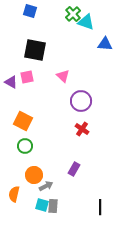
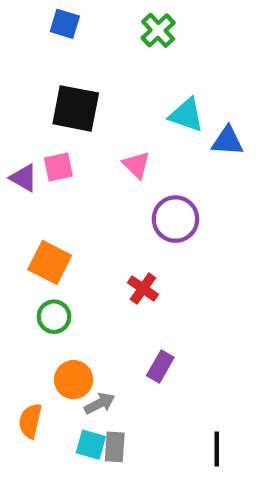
cyan triangle: (86, 22) -> (186, 115), moved
blue triangle: (105, 44) -> (228, 141), moved
red cross: (82, 129) -> (143, 288), moved

